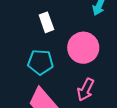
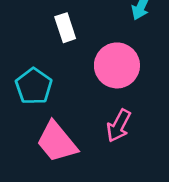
cyan pentagon: (41, 62) -> (34, 86), moved, turned 30

